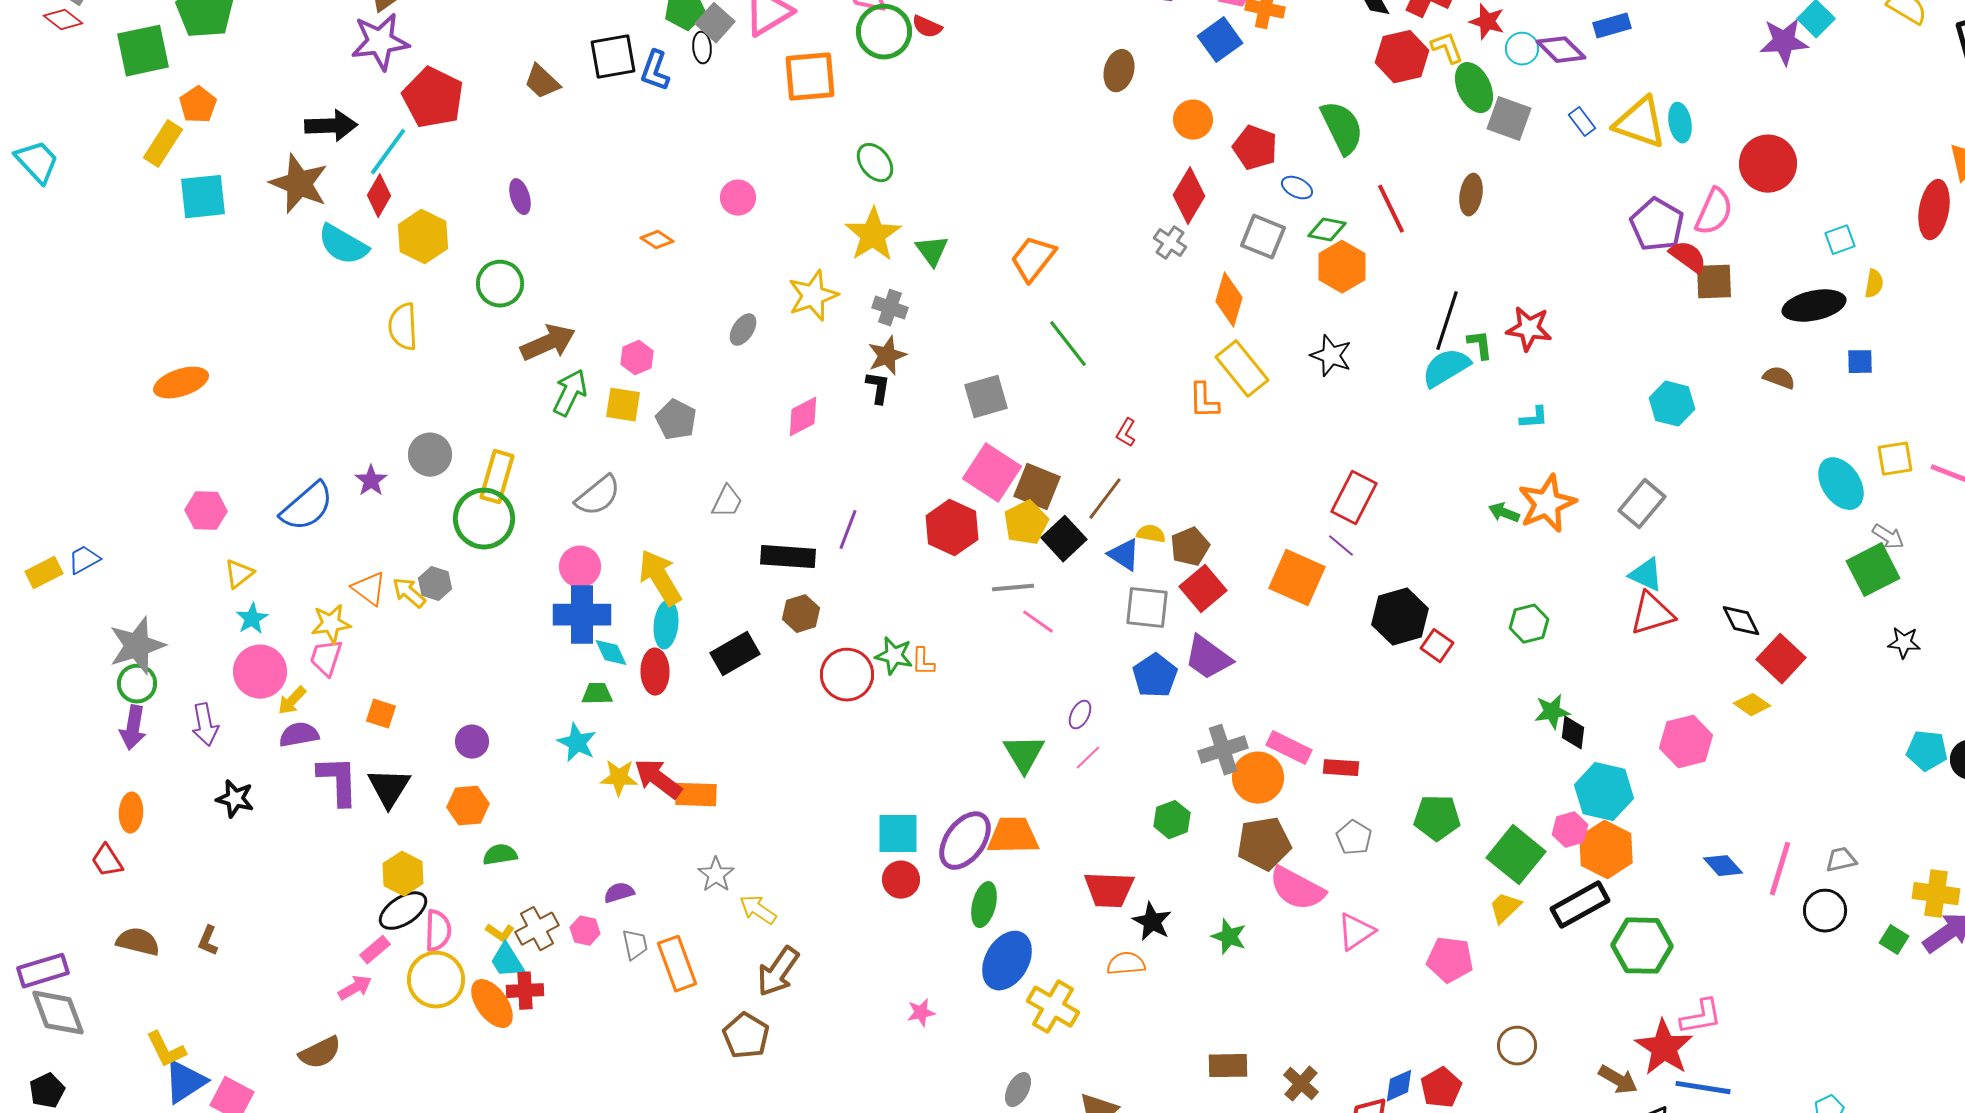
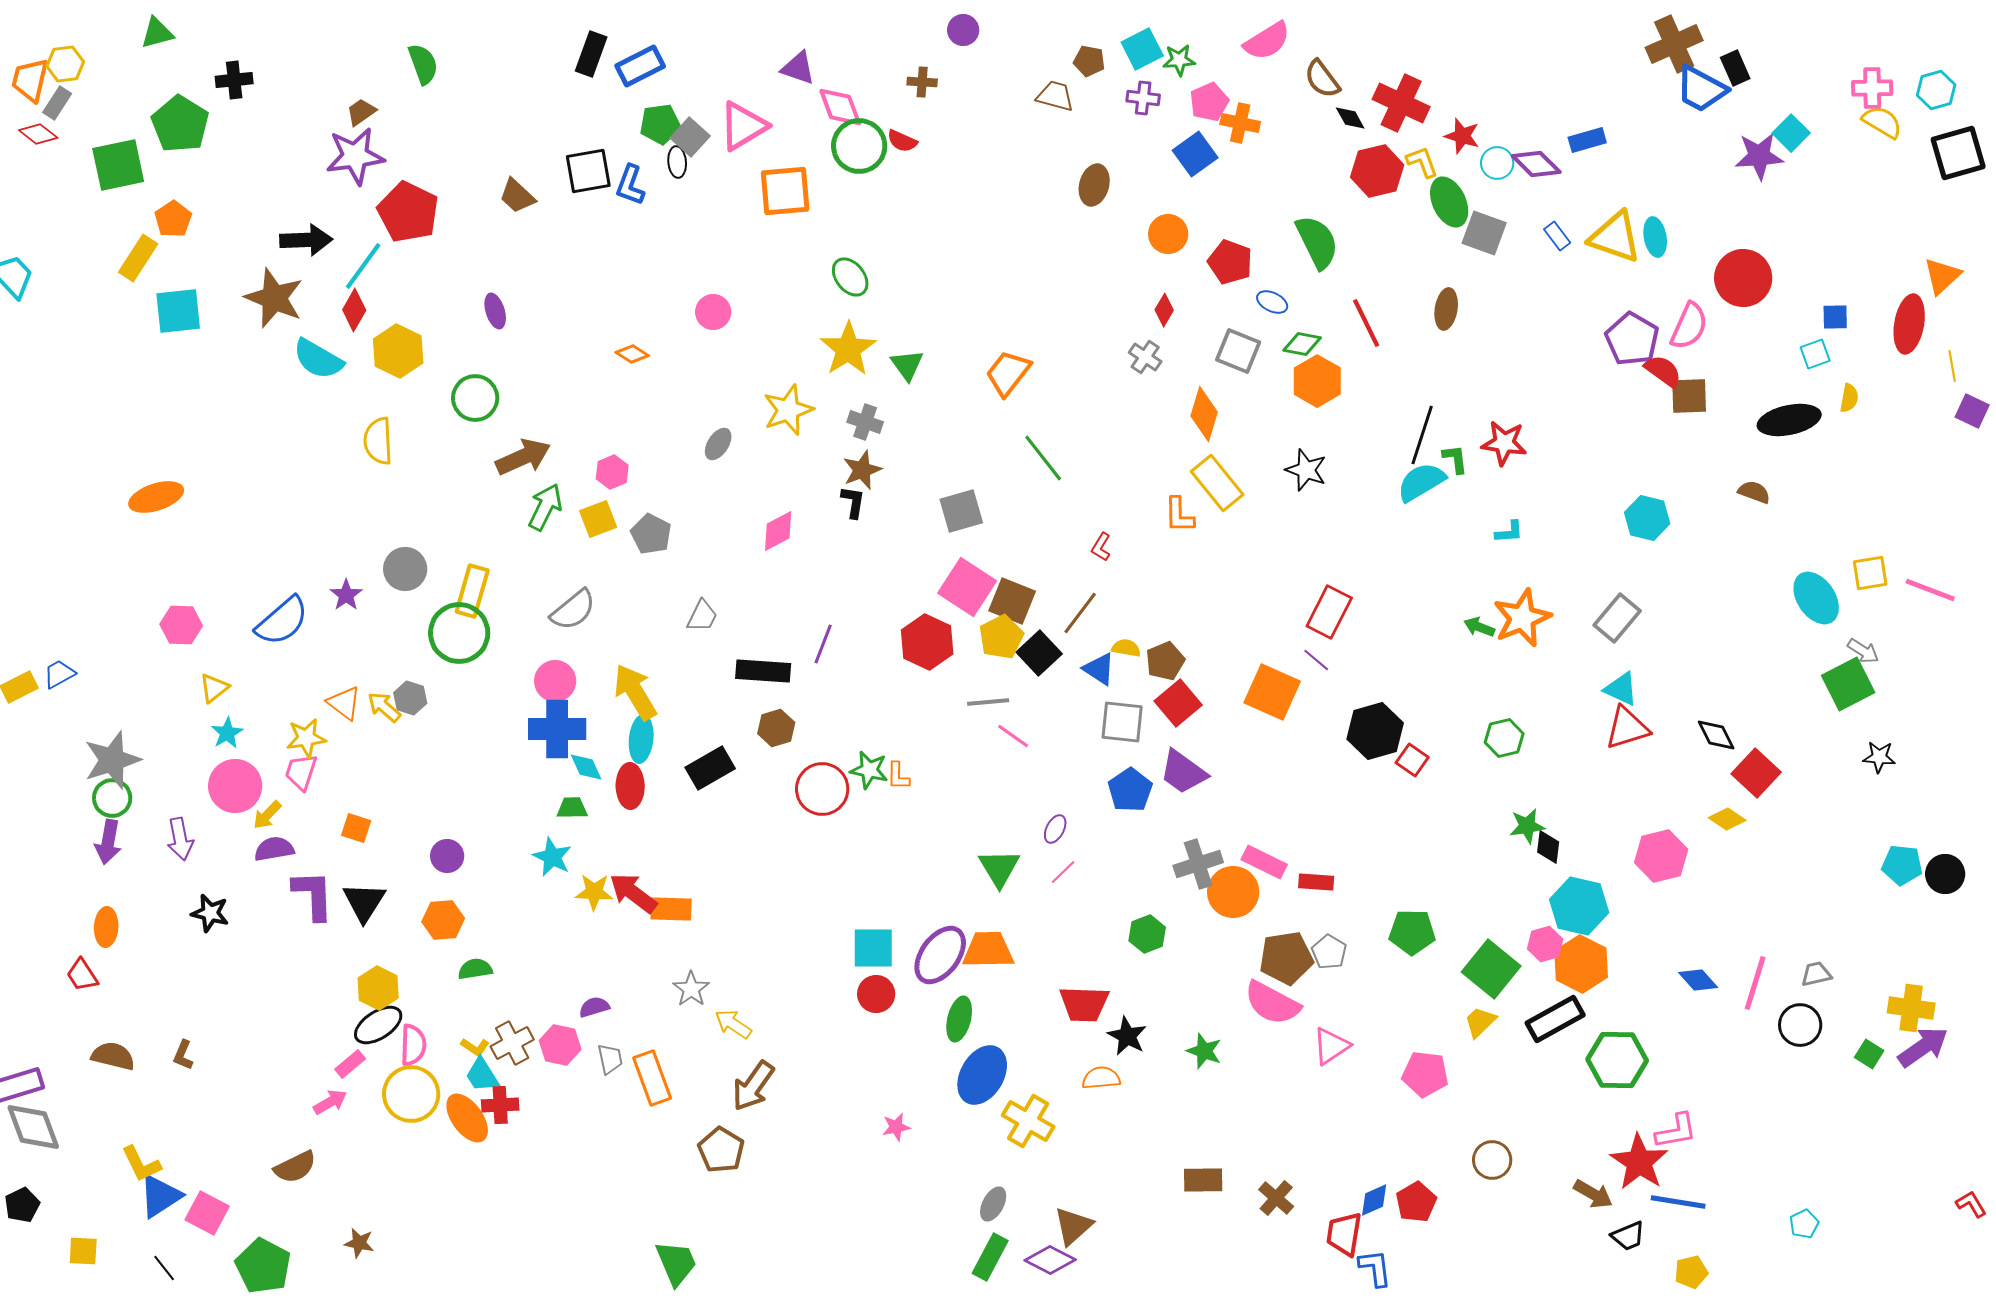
red diamond: (1189, 196) -> (1164, 310), size x0.6
blue square: (1860, 362) -> (1835, 317), moved
yellow square: (623, 405) -> (598, 519), turned -30
brown pentagon: (1264, 844) -> (1286, 958), moved
pink hexagon: (585, 931) -> (560, 1045), size x1.4

